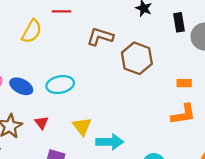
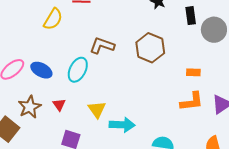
brown L-shape: (100, 37) -> (102, 46), moved
cyan ellipse: (60, 85) -> (78, 70), turned -55

